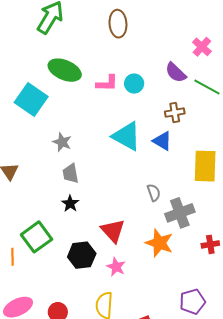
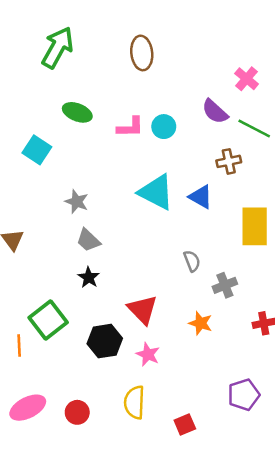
green ellipse: (65, 70) -> (77, 112), size x0.7
cyan square: (31, 99) -> (37, 150), size x0.7
brown cross: (175, 113) -> (229, 161), moved
gray trapezoid: (71, 174) -> (88, 240), turned -35
gray cross: (180, 213) -> (225, 285), size x0.7
orange star: (159, 243) -> (201, 323), size x0.7

